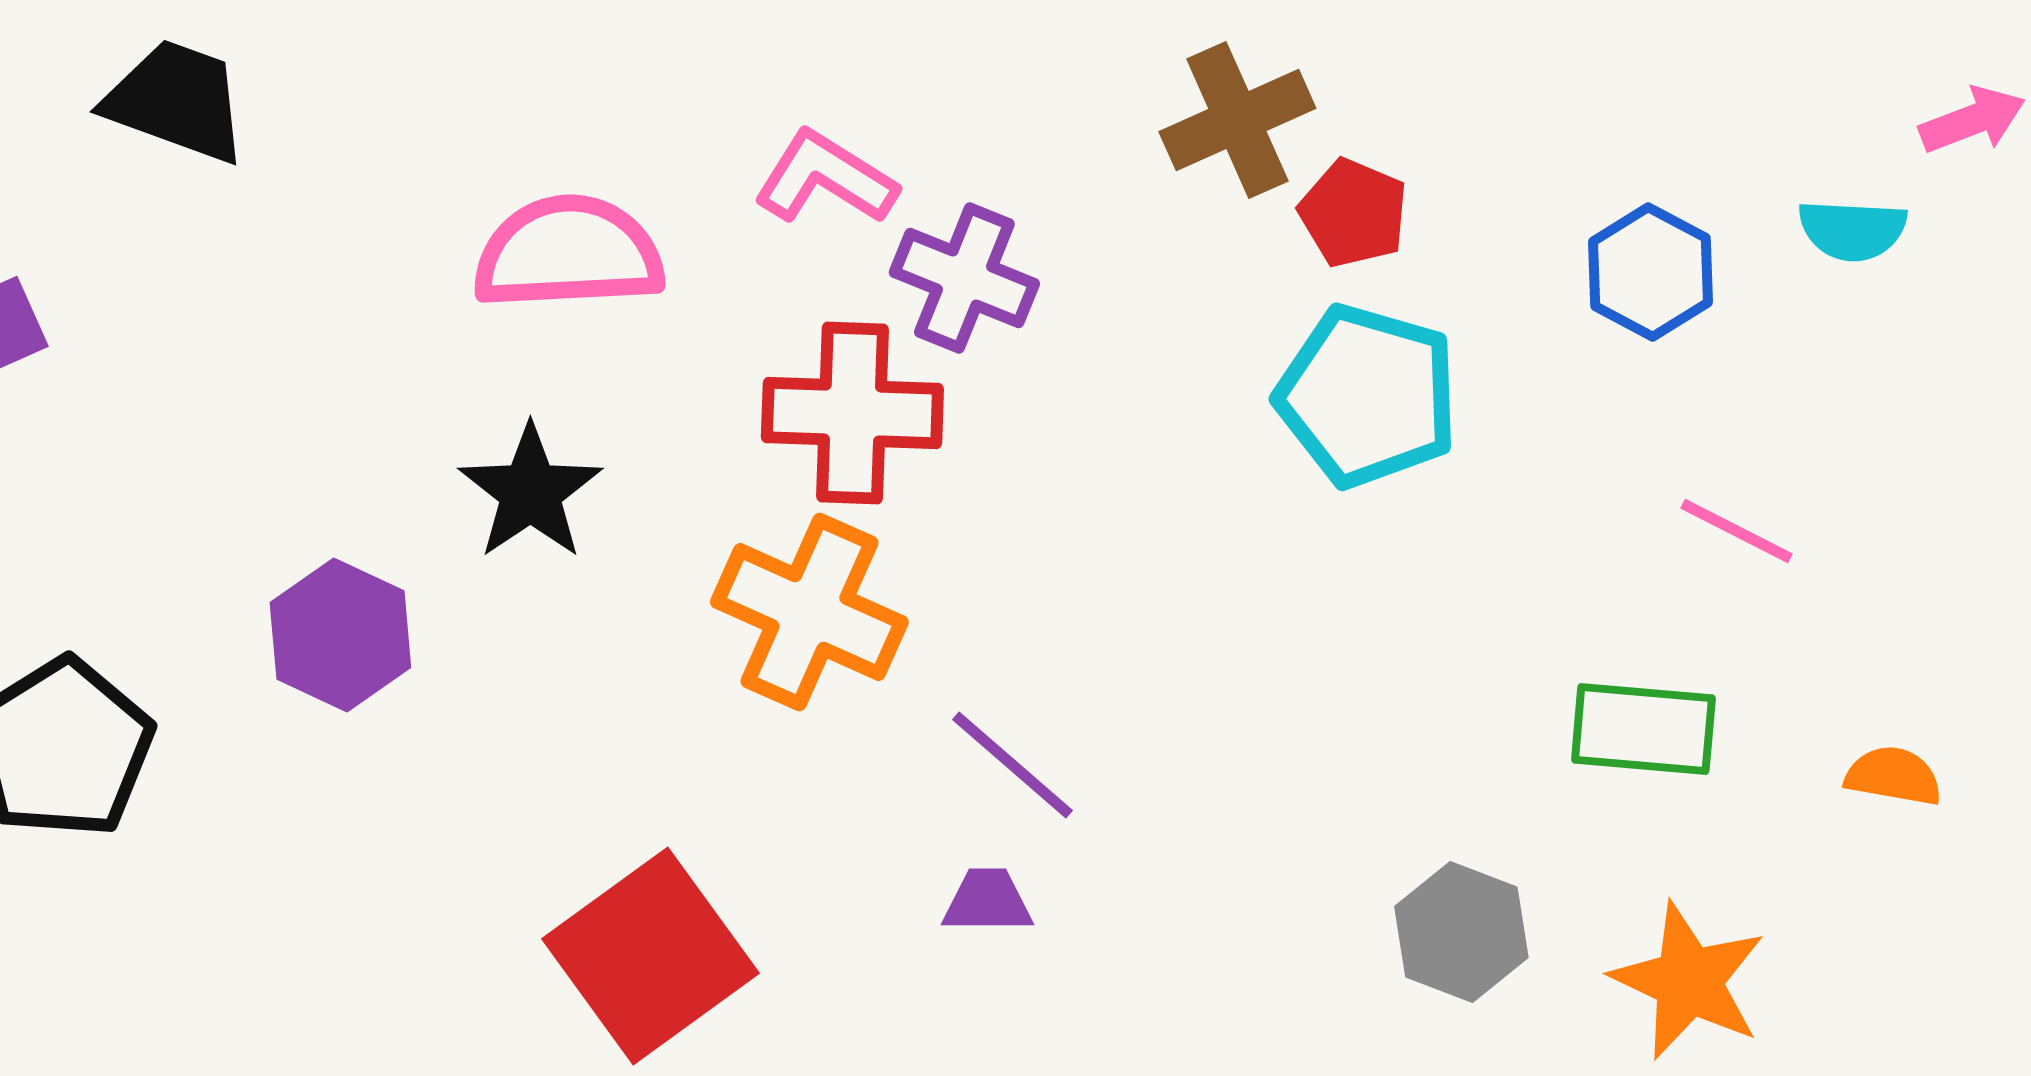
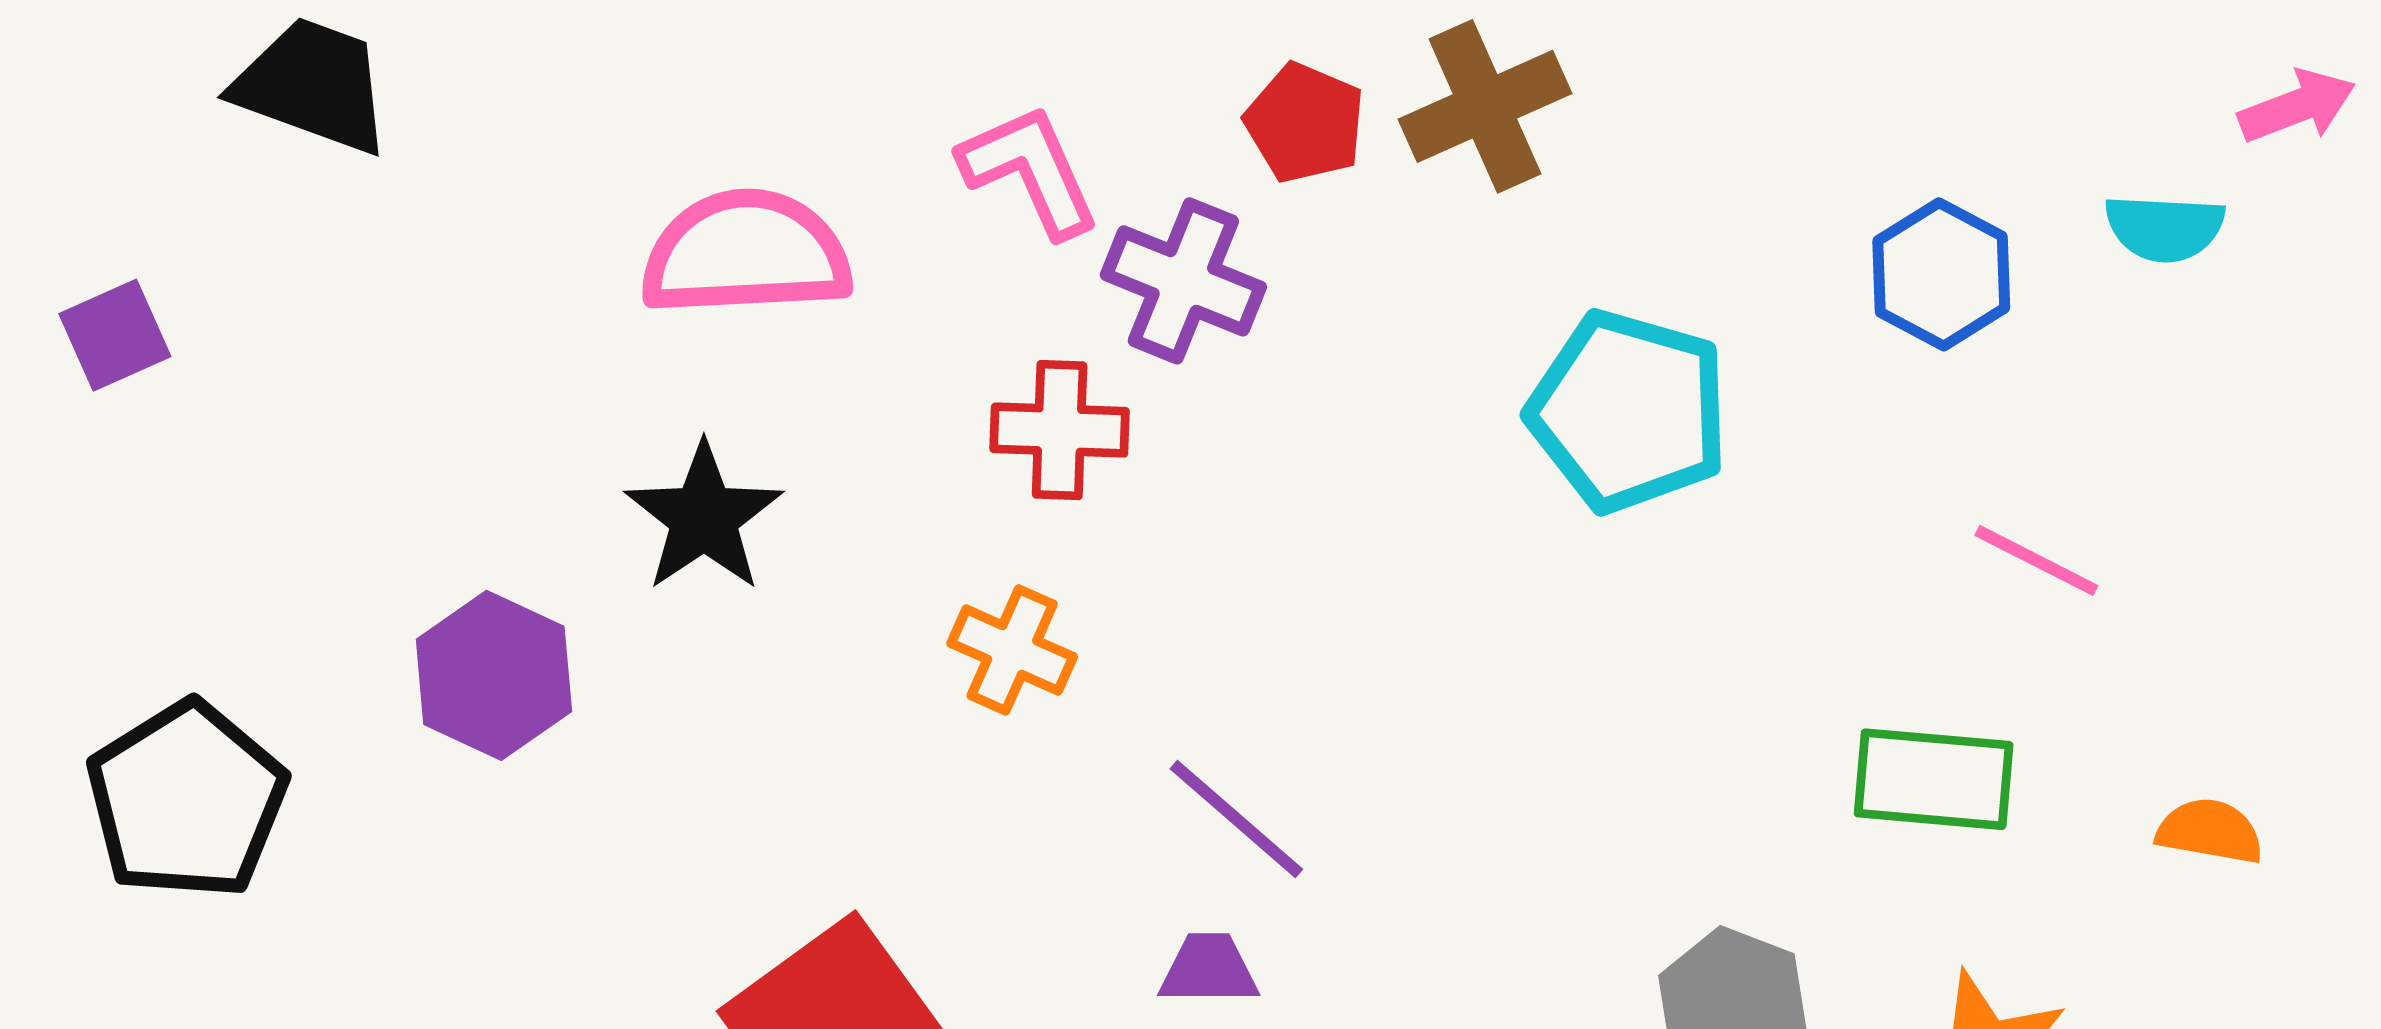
pink L-shape: (825, 178) -> (1030, 170), turned 34
red pentagon: (1353, 213) -> (1305, 123), moved
red cross: (852, 413) -> (1060, 430), size x0.7
orange cross: (809, 612) -> (1012, 650), size x0.6

